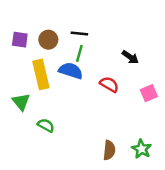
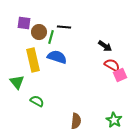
purple square: (20, 40) -> (24, 23), moved
green line: (79, 53) -> (51, 37), moved
red semicircle: (109, 84) -> (112, 65), moved
brown semicircle: (109, 150) -> (76, 121), moved

